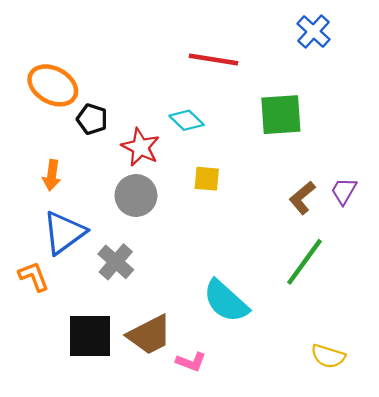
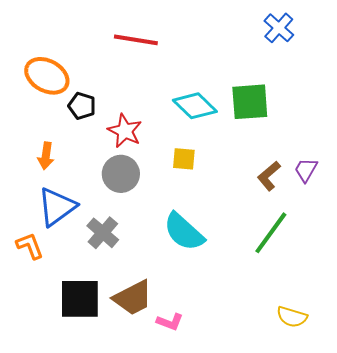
red line: (213, 60) -> (136, 40), moved
cyan diamond: (187, 120) -> (195, 106), moved, size x1.4
cyan semicircle: (226, 301) -> (184, 232), moved

